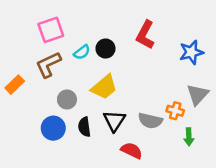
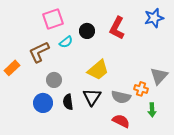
pink square: (51, 30) -> (53, 19), moved
black circle: (106, 49) -> (87, 31), moved
blue star: (191, 52) -> (154, 18), moved
yellow trapezoid: (104, 87) -> (98, 70), moved
red semicircle: (132, 151) -> (121, 121), moved

